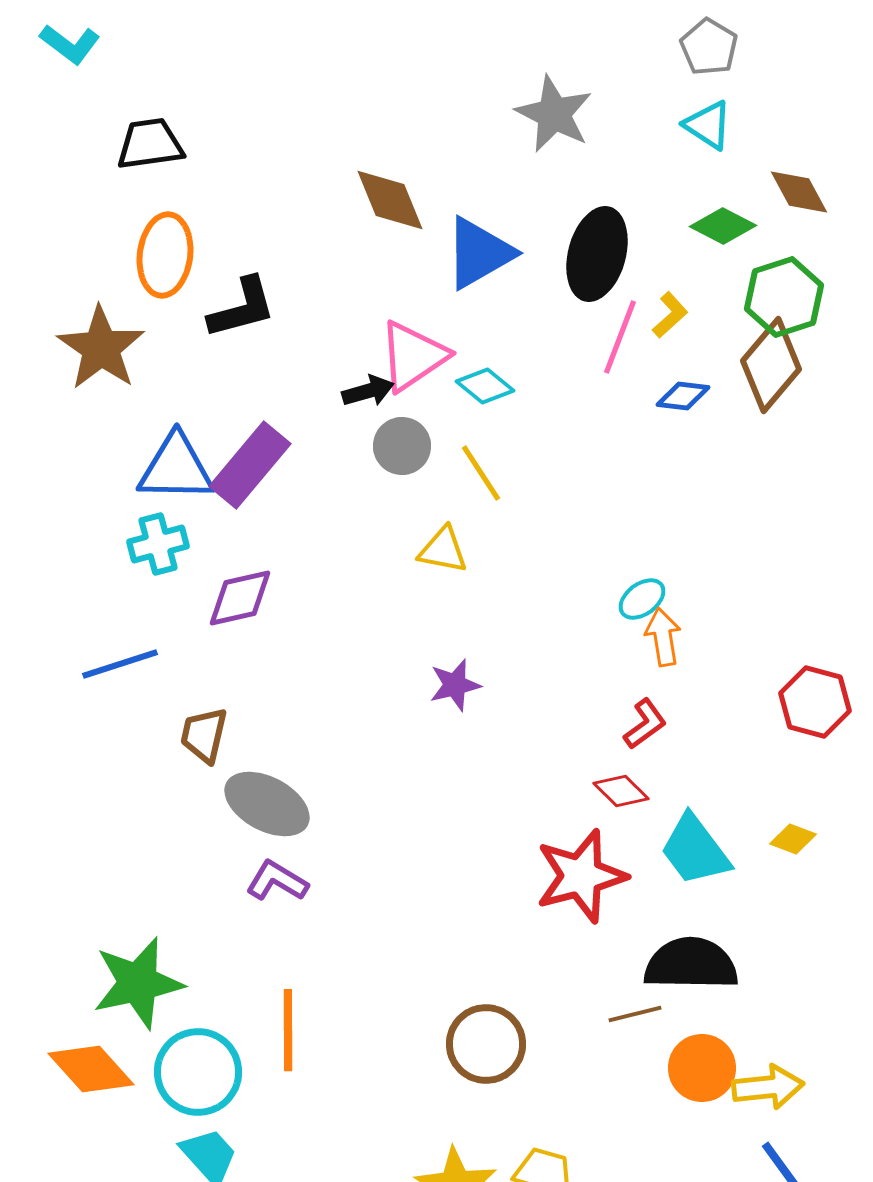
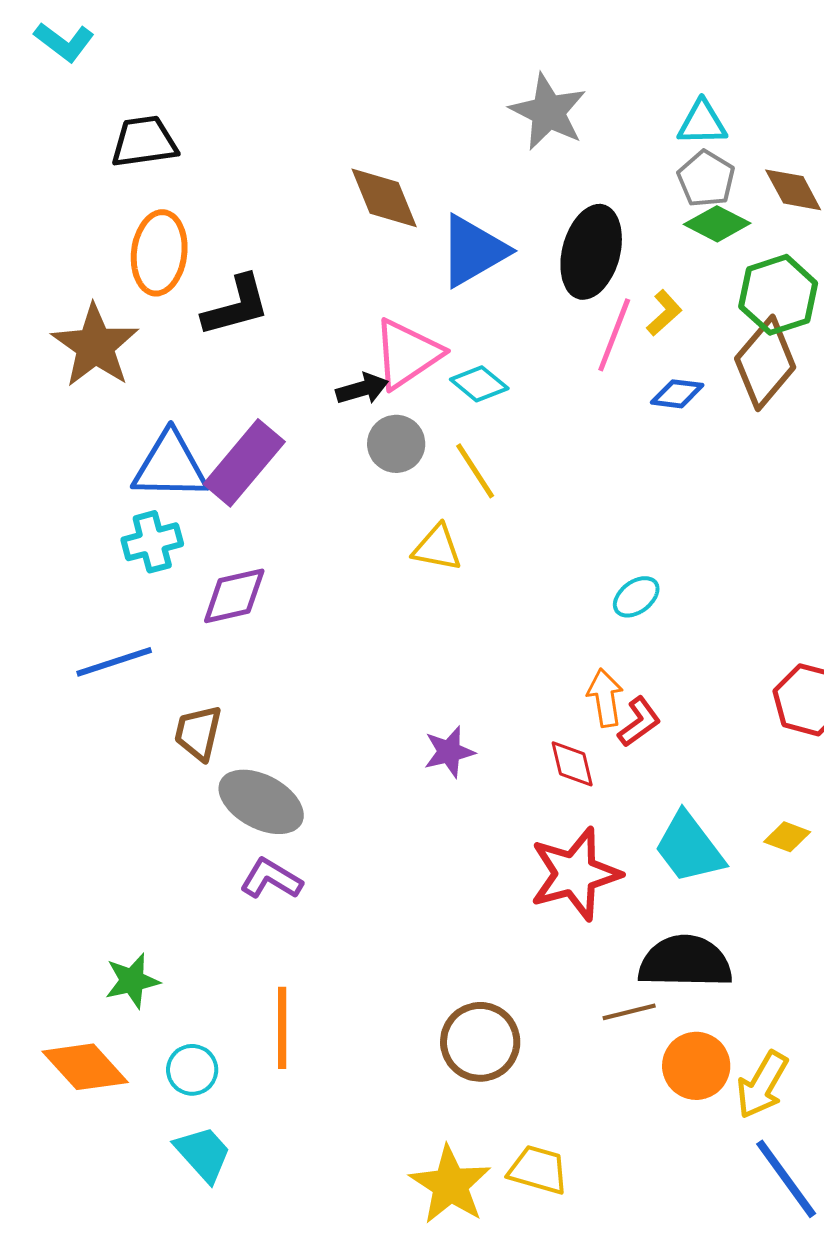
gray pentagon: (709, 47) -> (706, 179), moved
cyan triangle: (708, 125) -> (702, 123), turned -34
orange arrow: (663, 637) -> (605, 698), moved
purple star: (455, 685) -> (449, 752), moved
red diamond: (621, 791) -> (572, 764), moved, turned 32
green star: (138, 983) -> (132, 981), size x0.6
cyan circle: (198, 1072) -> (192, 1070), size x0.6
yellow arrow: (768, 1087) -> (762, 1085), turned 126

